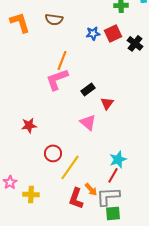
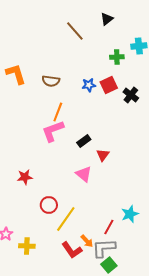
brown semicircle: (54, 19) -> (51, 81), moved
cyan star: (118, 159) -> (130, 214), moved
red L-shape: (76, 198) -> (72, 250), turned -55
green square: (113, 213) -> (109, 265), turned -35

